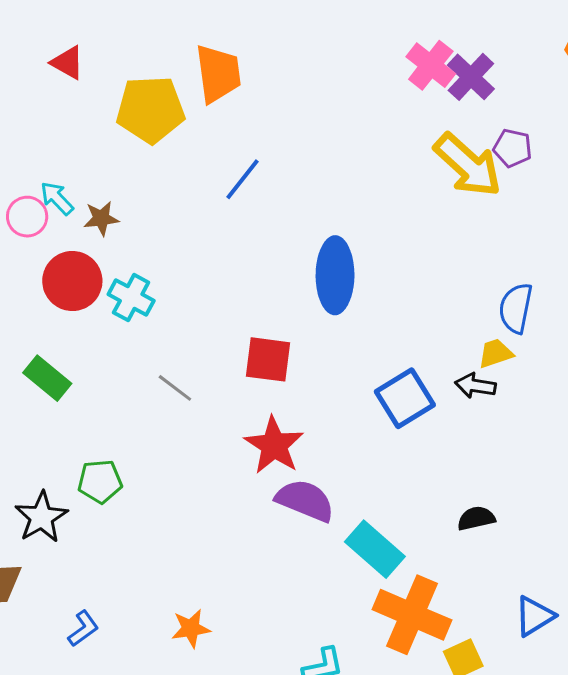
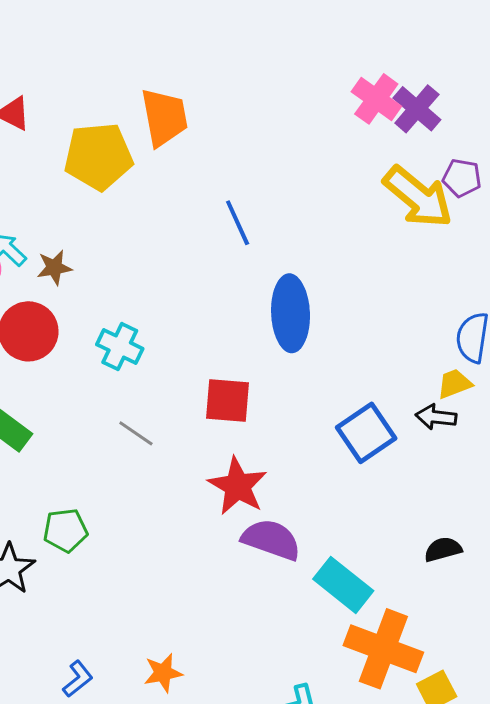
blue line: (242, 179) -> (238, 223), moved, turned -60
cyan cross: (131, 297) -> (120, 347), moved
blue L-shape: (83, 628) -> (78, 679), moved

